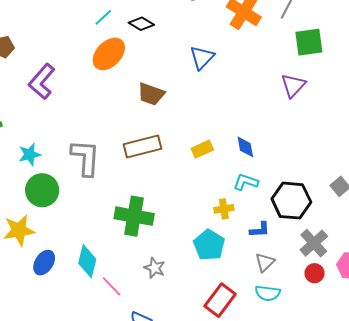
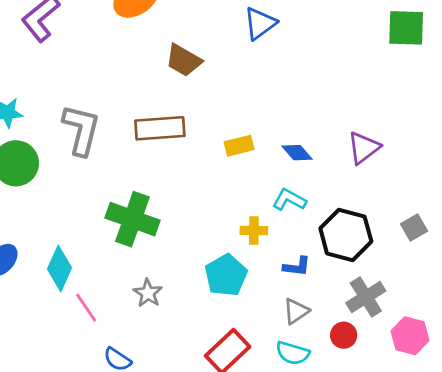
purple triangle: (293, 85) -> (364, 148), moved
blue diamond: (245, 147) -> (297, 153), turned -40
red circle: (315, 273) -> (344, 335), moved

